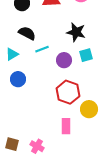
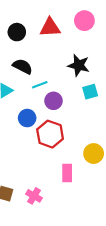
purple circle: (64, 60) -> (53, 101), moved
blue circle: (18, 79) -> (27, 118), moved
red hexagon: (68, 92) -> (50, 134), moved

